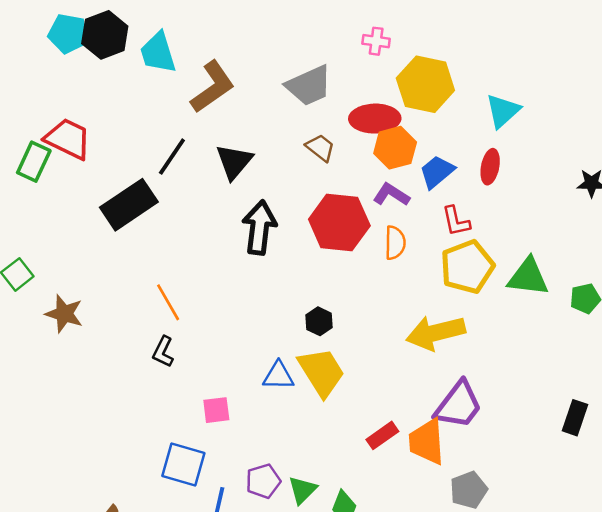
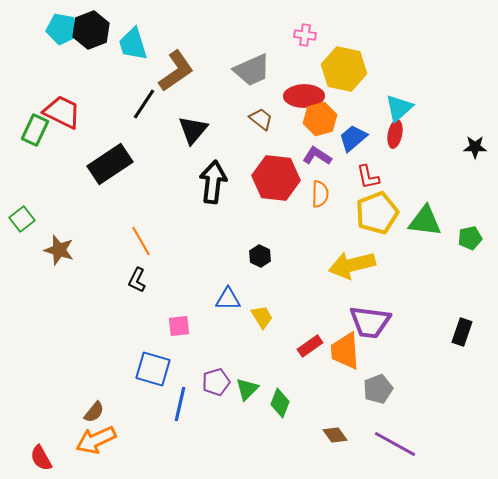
cyan triangle: (503, 111) -> (399, 108), moved
black line: (172, 157) -> (144, 104), moved
yellow trapezoid: (322, 372) -> (262, 317), moved, size x0.6
purple trapezoid: (458, 405) -> (370, 322), turned 60

